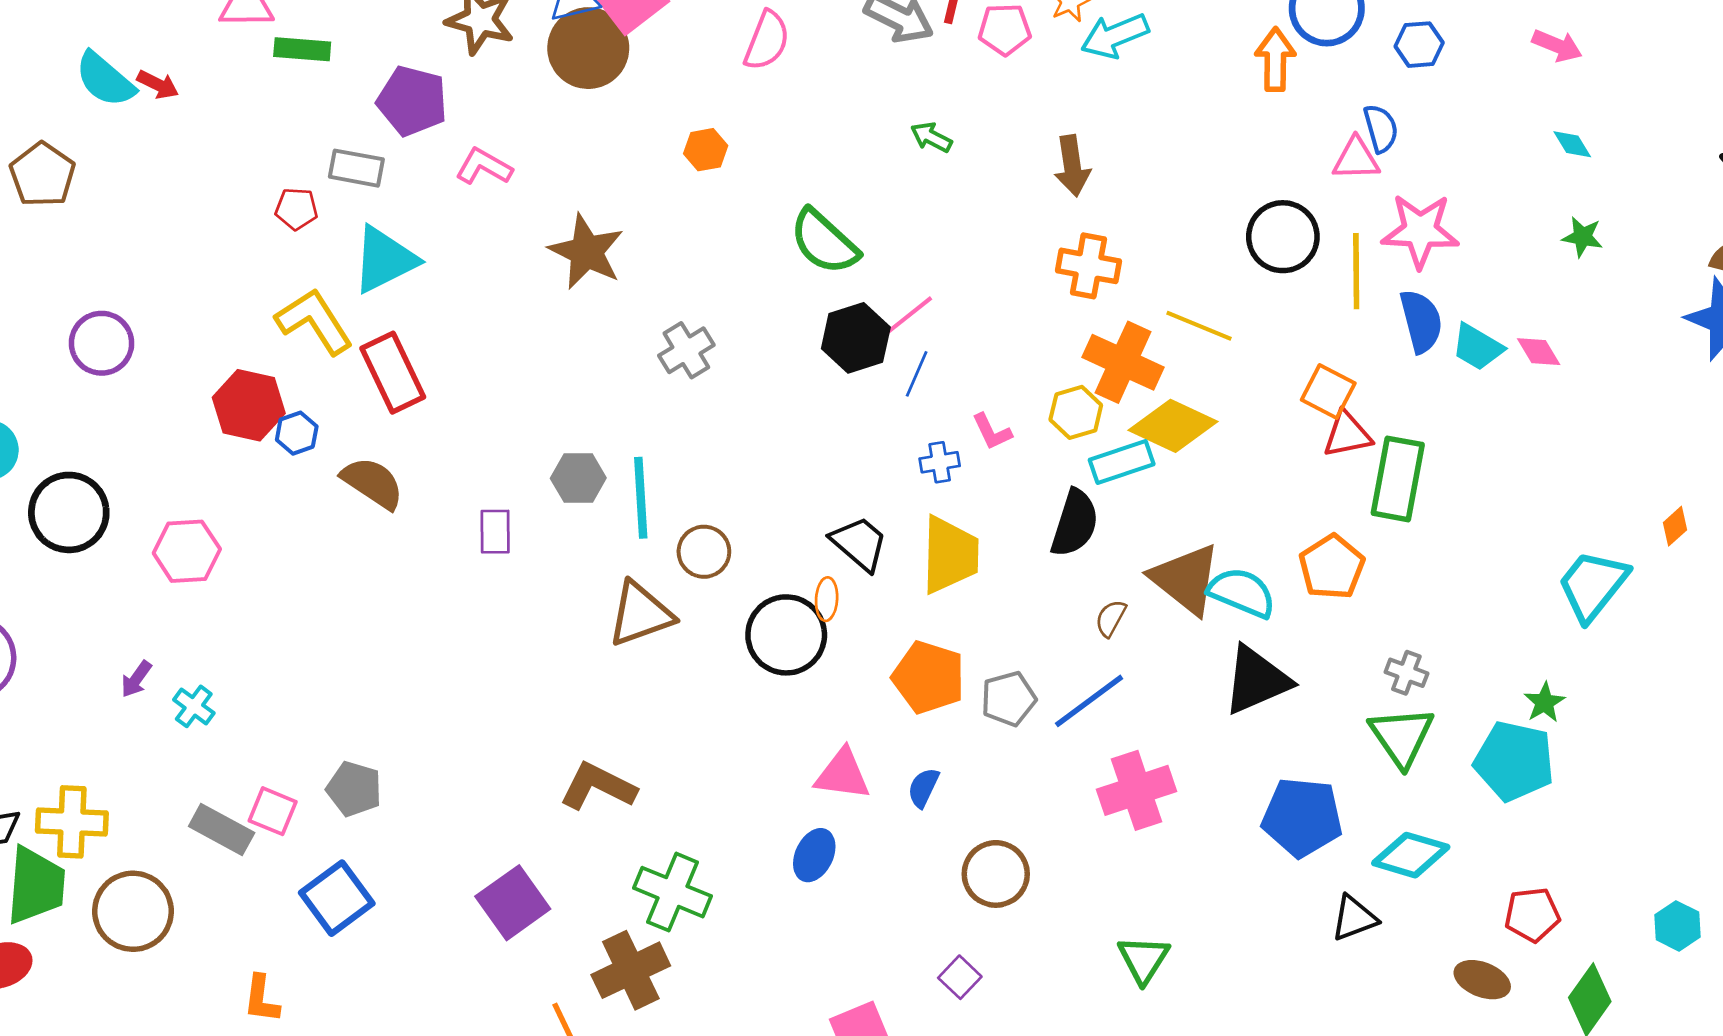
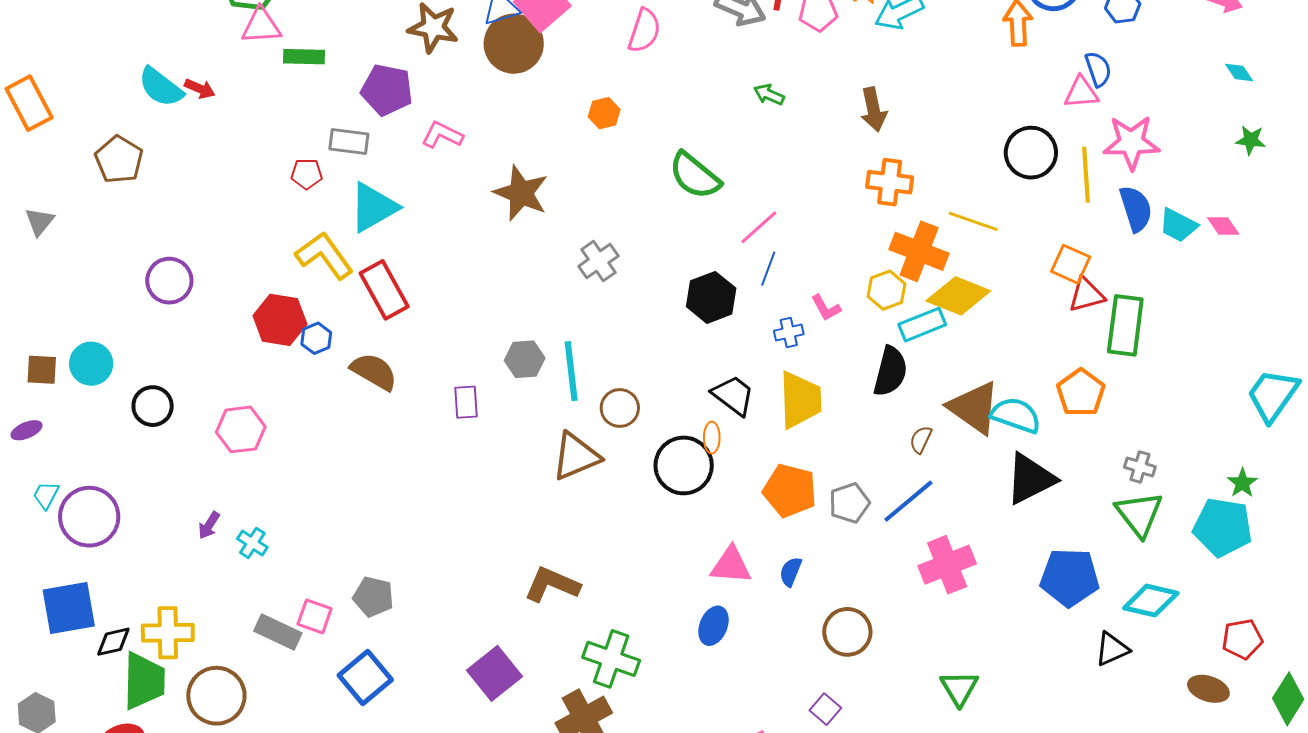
black hexagon: (856, 338) -> (711, 297), moved
black circle: (69, 512) -> (153, 406), size x0.7

